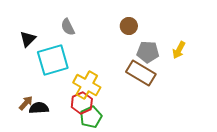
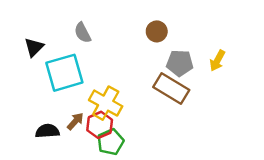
brown arrow: (26, 103) -> (75, 121), moved

